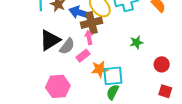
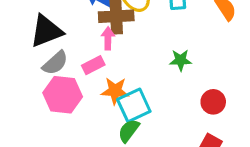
gray semicircle: (67, 46) -> (55, 63), moved
cyan square: (113, 76) -> (134, 105), turned -30
pink hexagon: (58, 86) -> (63, 95), moved

